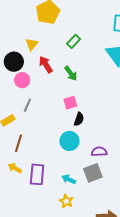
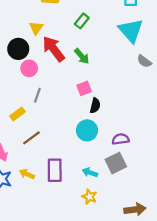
red arrow: (46, 65) -> (54, 49), size x1.4
brown line: (19, 143) -> (31, 138), turned 42
yellow arrow: (15, 168) -> (27, 174), moved

